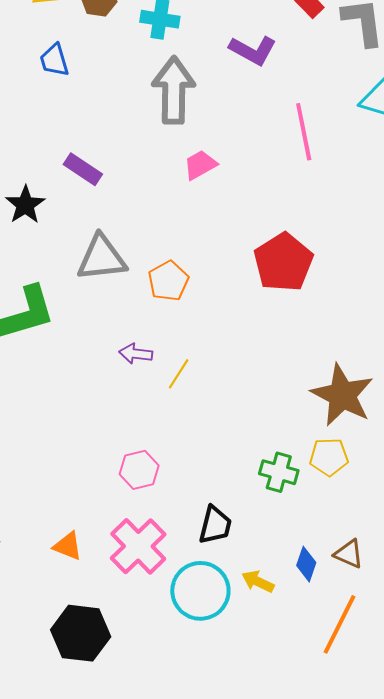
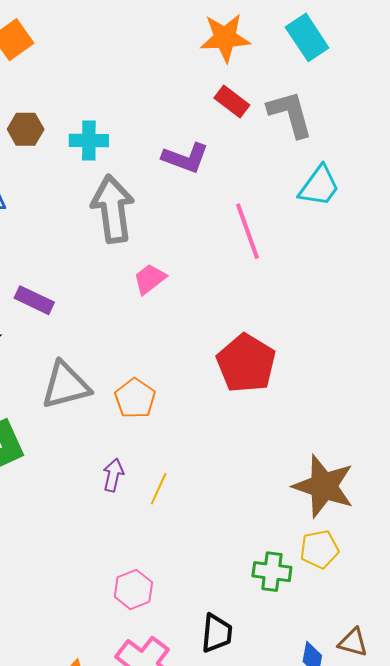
purple arrow: (136, 354) -> (113, 475), turned 104

